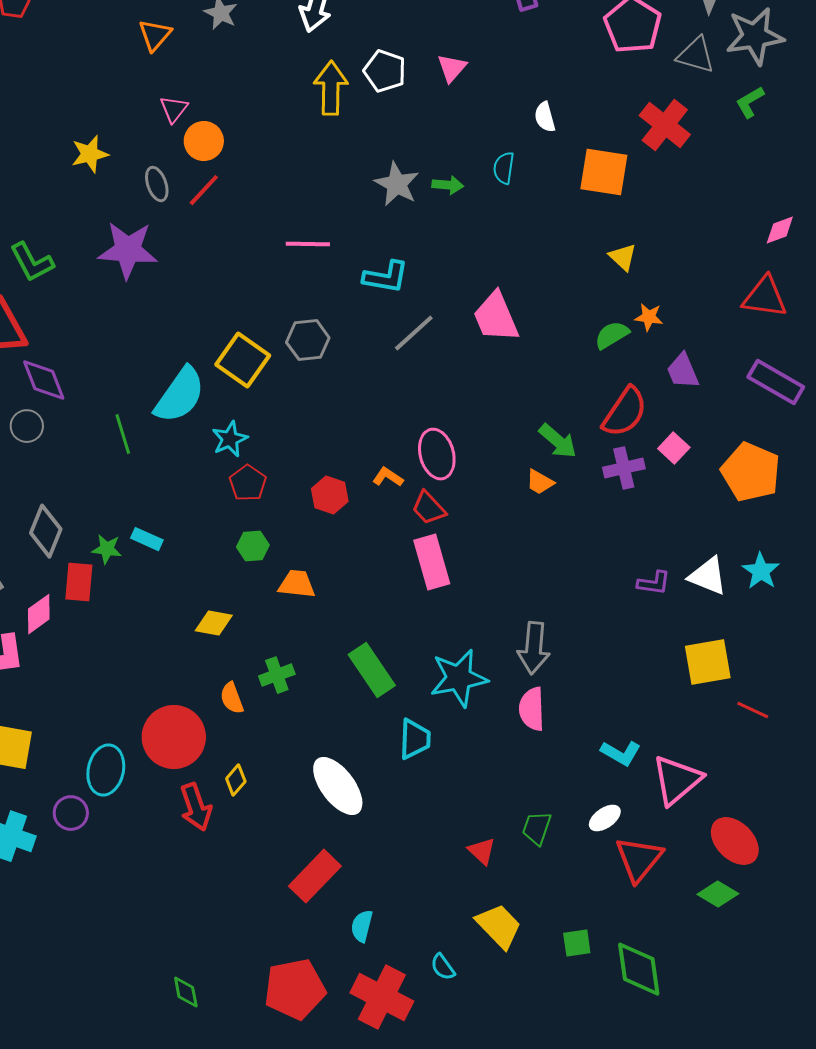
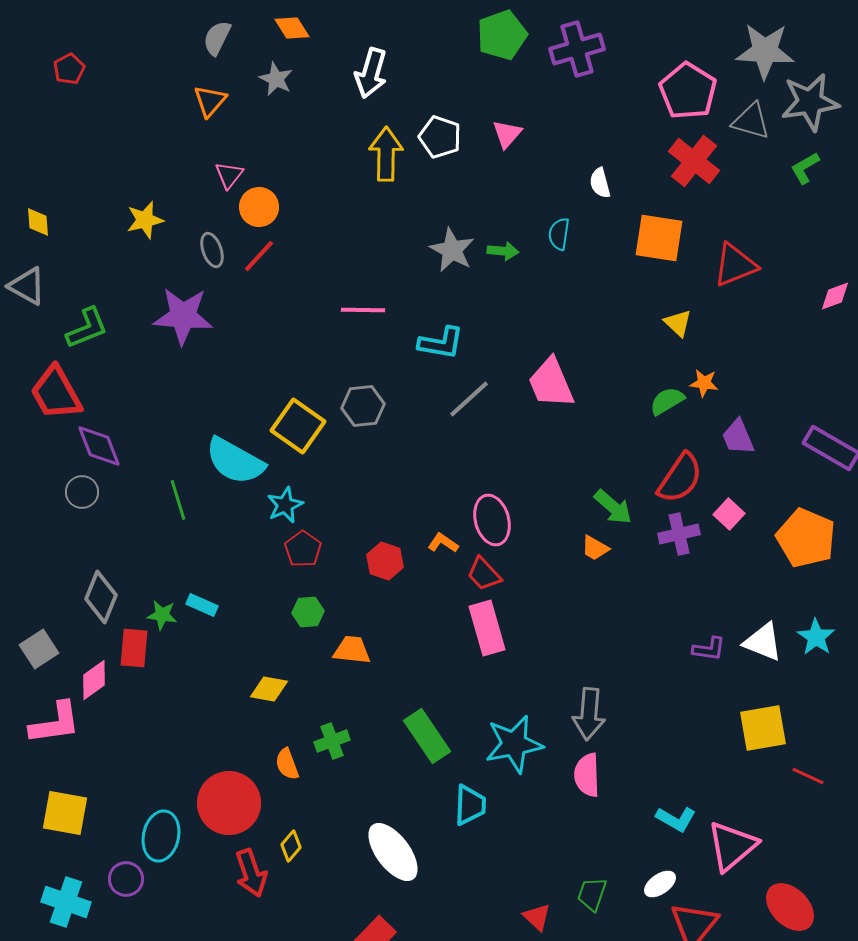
red cross: (665, 125) -> (694, 161), moved
green L-shape: (32, 262) -> (87, 328), turned -84
red triangle: (765, 297) -> (735, 265), moved, turned -30
cyan semicircle: (180, 395) -> (235, 461), turned 84

